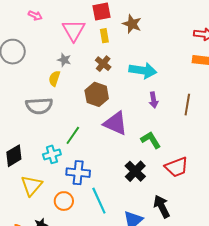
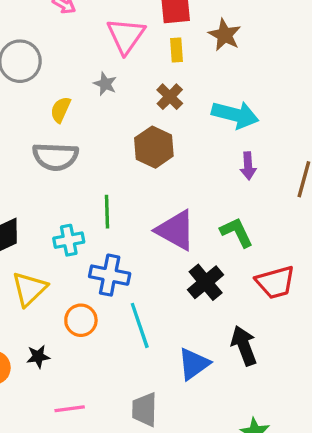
yellow semicircle: (54, 78) -> (61, 110), moved
purple triangle: (115, 123) -> (176, 230), moved
green line: (73, 135) -> (107, 212), turned -42

